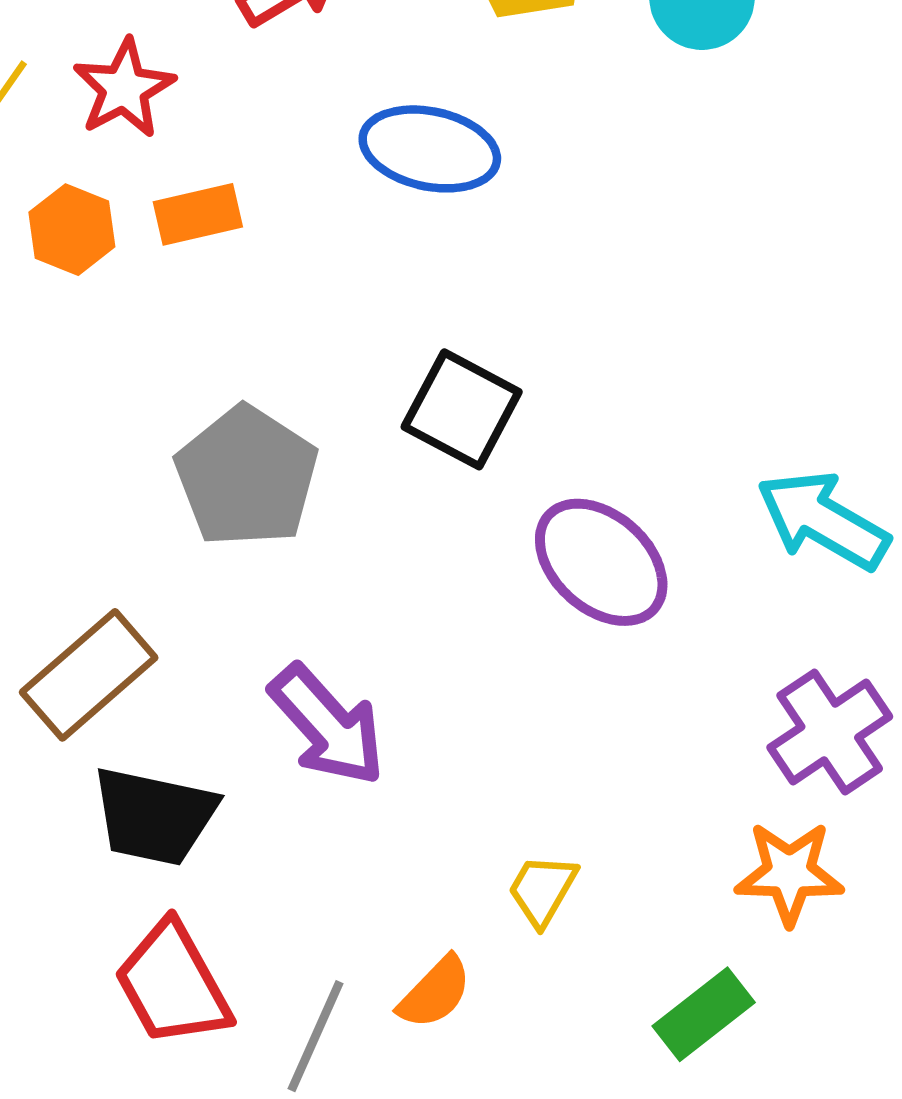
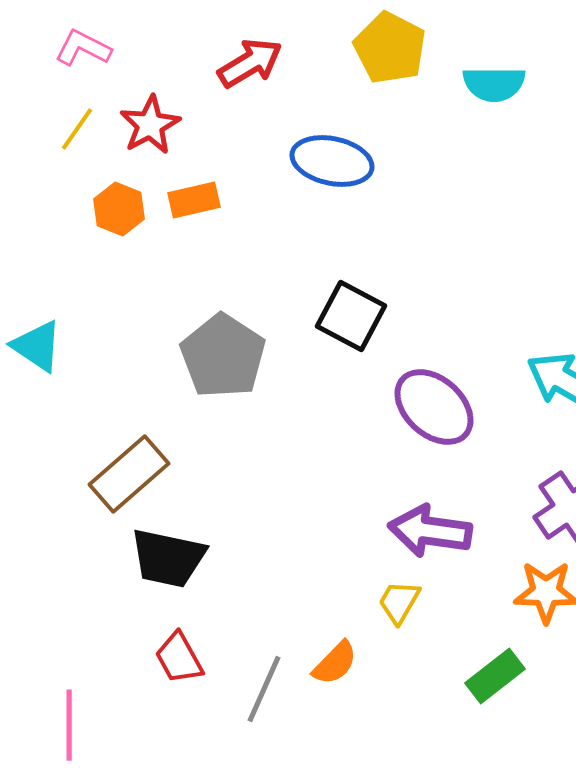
purple arrow: (327, 725) -> (430, 531), moved, turned 140
red trapezoid: (173, 984) -> (179, 658), size x0.7

